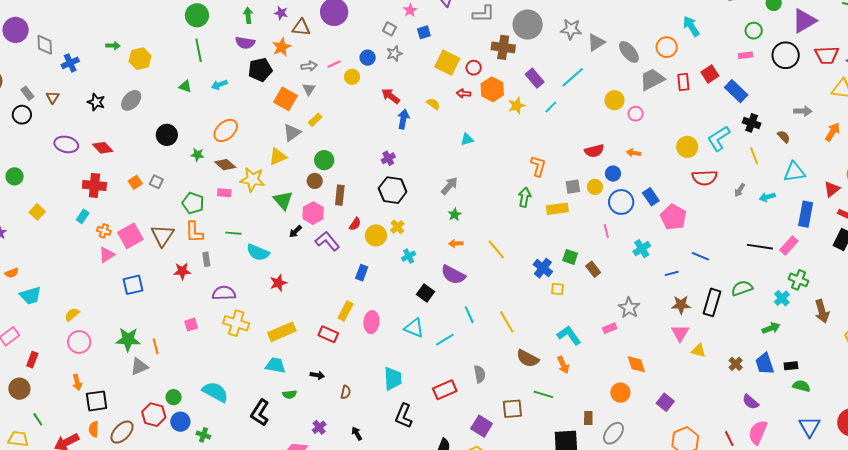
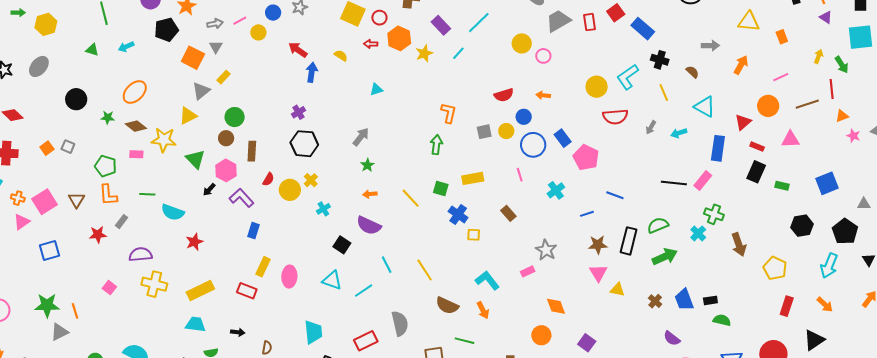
cyan triangle: (794, 172) -> (705, 107), turned 40
yellow rectangle: (557, 209) -> (473, 178), moved
brown triangle: (162, 235) -> (76, 200), size x0.7
green square: (570, 257) -> (441, 188), moved
gray rectangle: (206, 259) -> (121, 222), turned 48
blue rectangle: (362, 273) -> (254, 231), moved
pink square: (191, 325) -> (109, 288), turned -32
green arrow: (771, 328) -> (665, 257), moved, size x1.4
gray semicircle: (480, 374) -> (400, 323), size x1.4

